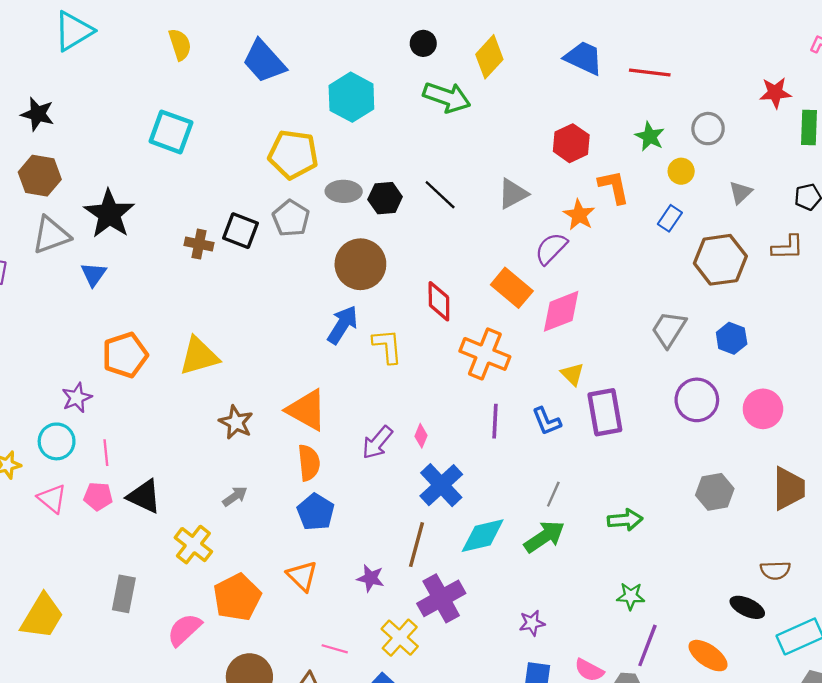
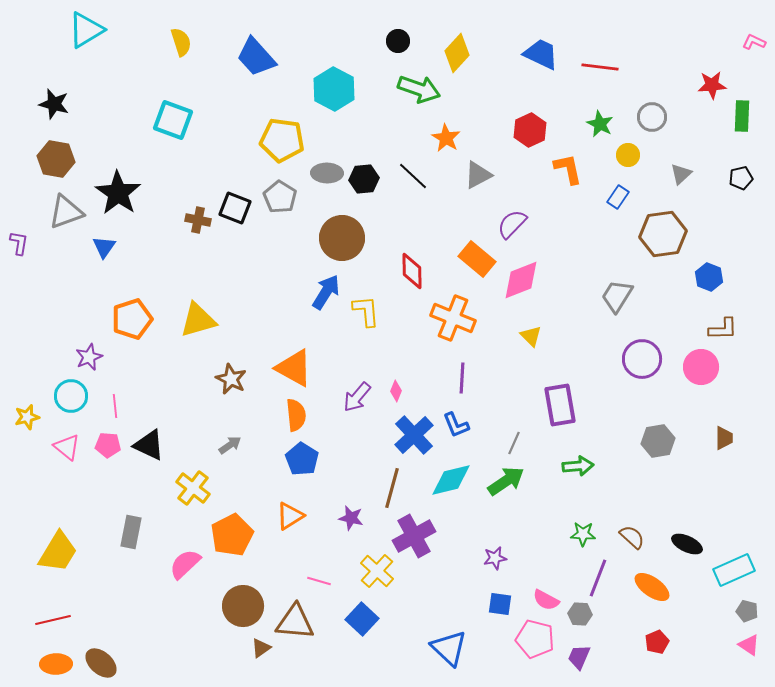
orange star: (579, 215) -> (446, 138), moved
brown L-shape: (788, 247) -> (723, 329), moved
blue hexagon: (732, 338) -> (709, 277), moved
purple rectangle: (605, 412) -> (560, 405), moved
blue L-shape: (547, 421) -> (456, 425), moved
brown trapezoid: (789, 488) -> (724, 438), size x0.6
brown semicircle: (775, 570) -> (632, 537), moved, turned -136
orange triangle: (302, 576) -> (290, 516), turned 44

